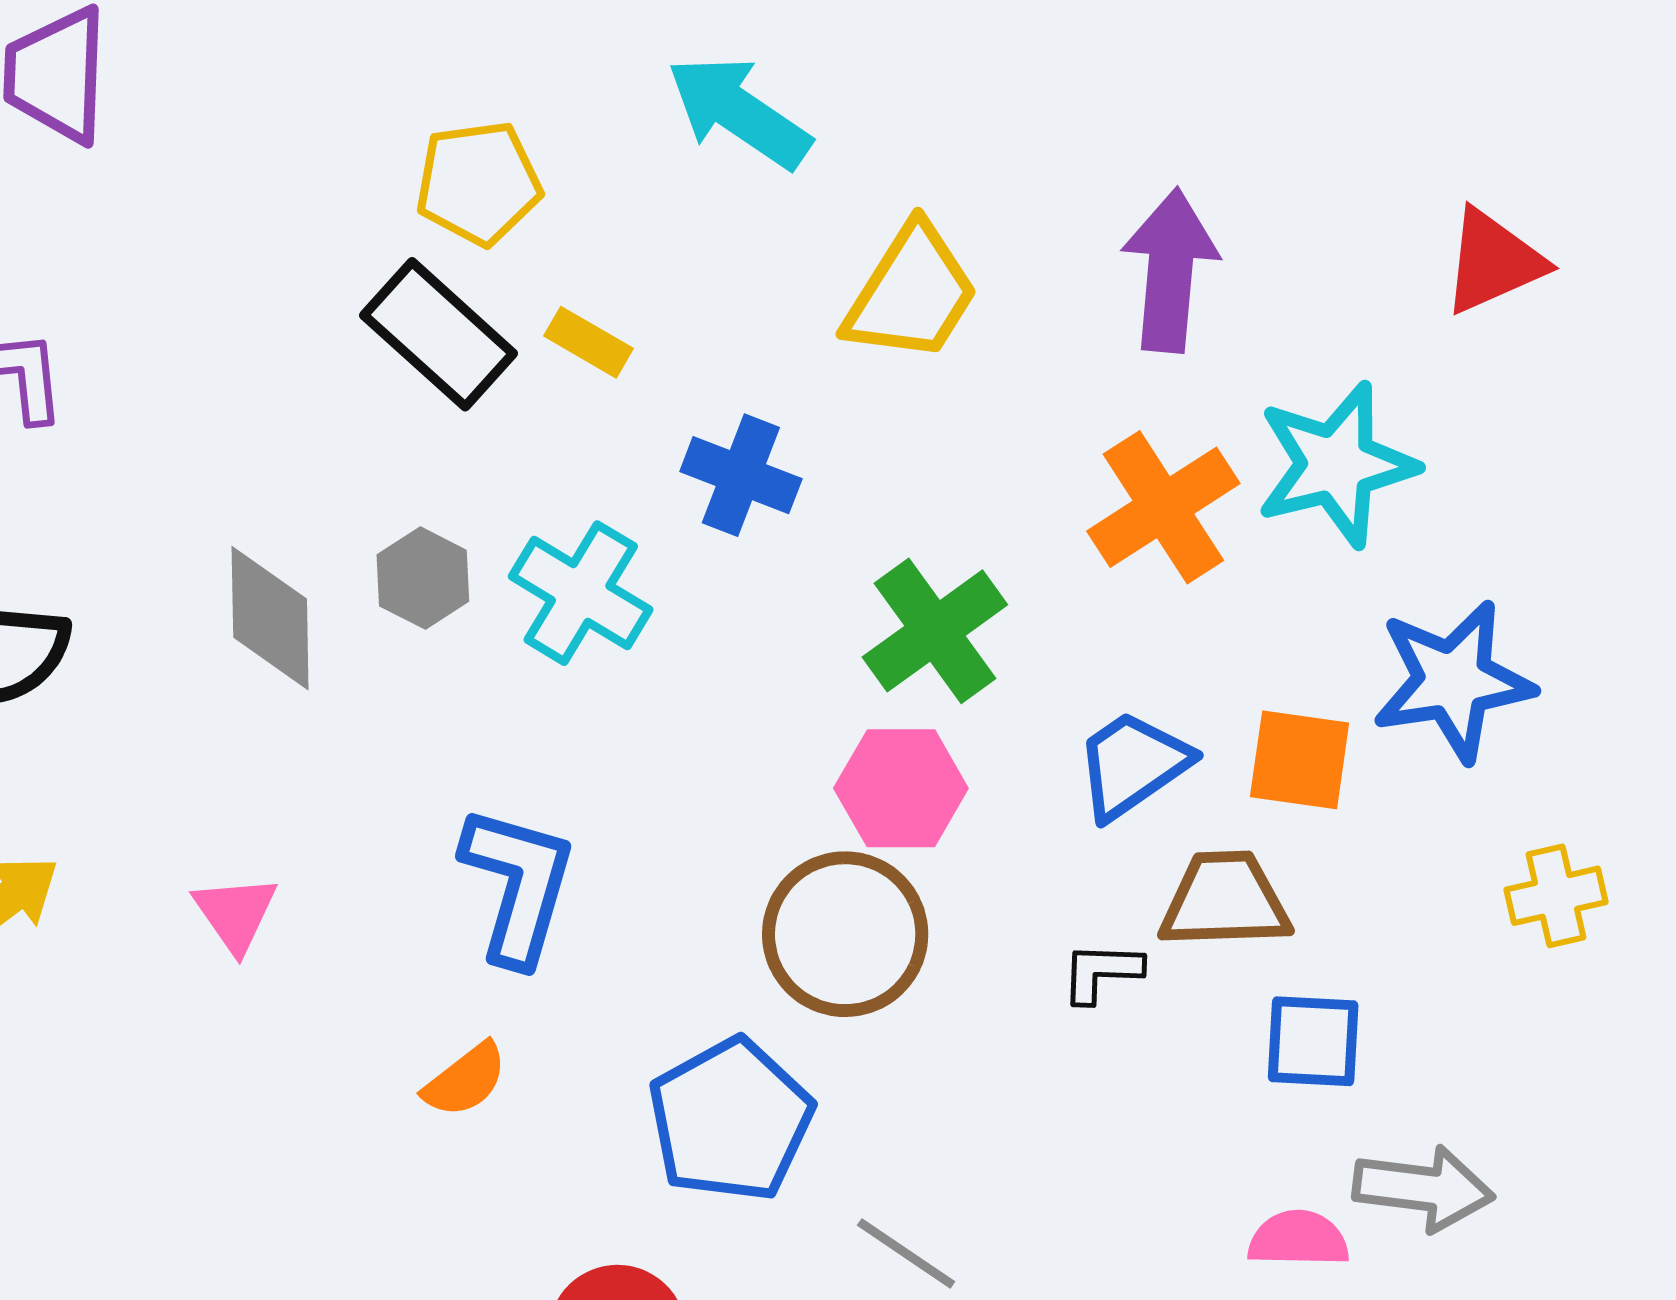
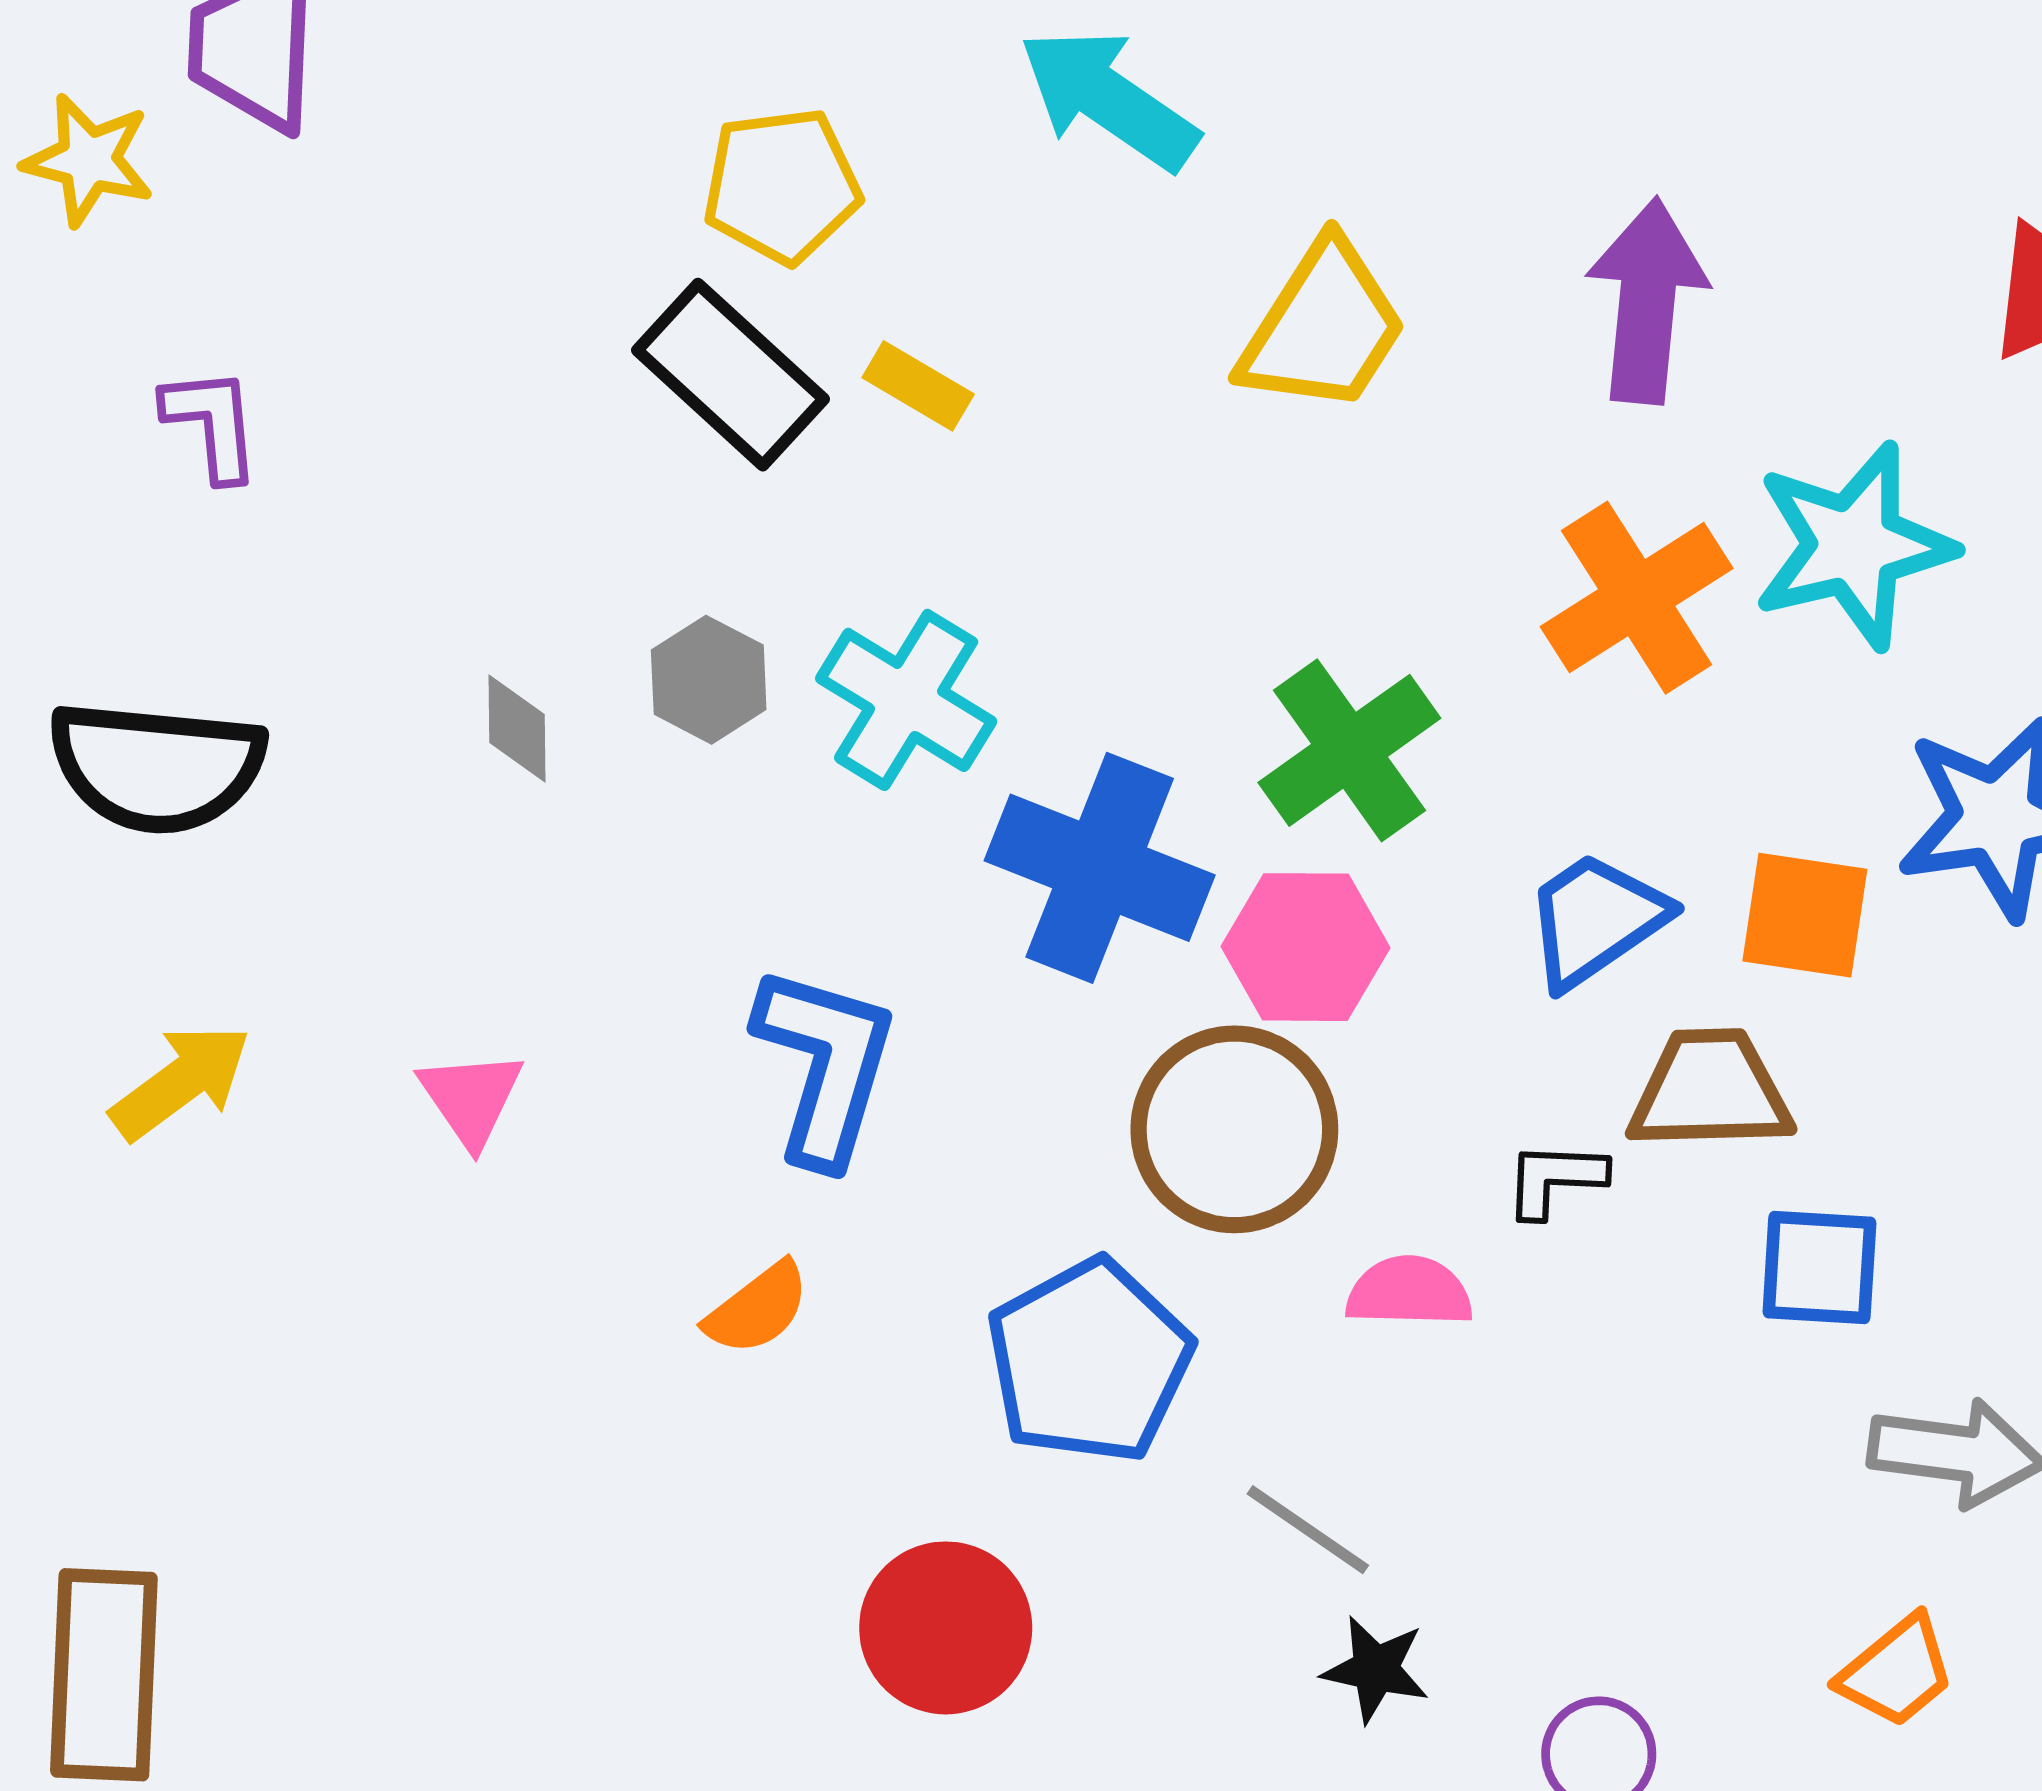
blue cross: (741, 475) -> (1100, 868), moved, size x1.5
gray diamond: (270, 618) -> (517, 729), size x0.6
pink semicircle: (1298, 1239) -> (1409, 1292), moved

